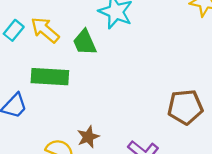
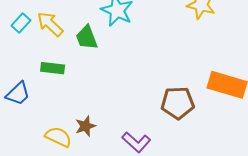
green rectangle: (50, 77) -> (53, 68), size x0.7

